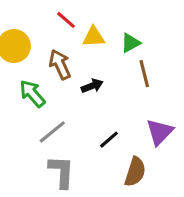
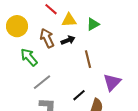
brown line: (144, 74) -> (88, 59), moved
black arrow: (92, 86) -> (68, 40), moved
black line: (109, 140) -> (79, 95), moved

